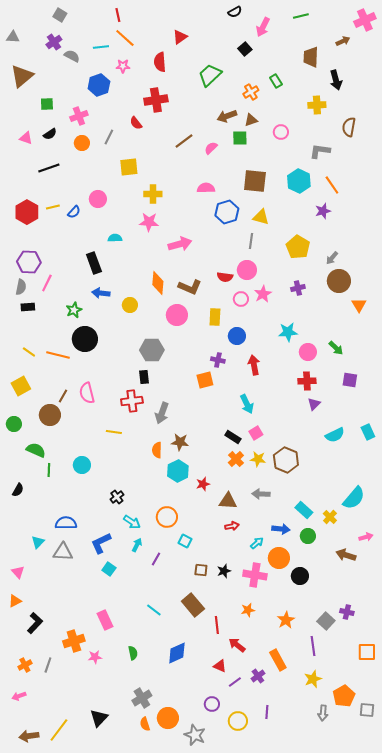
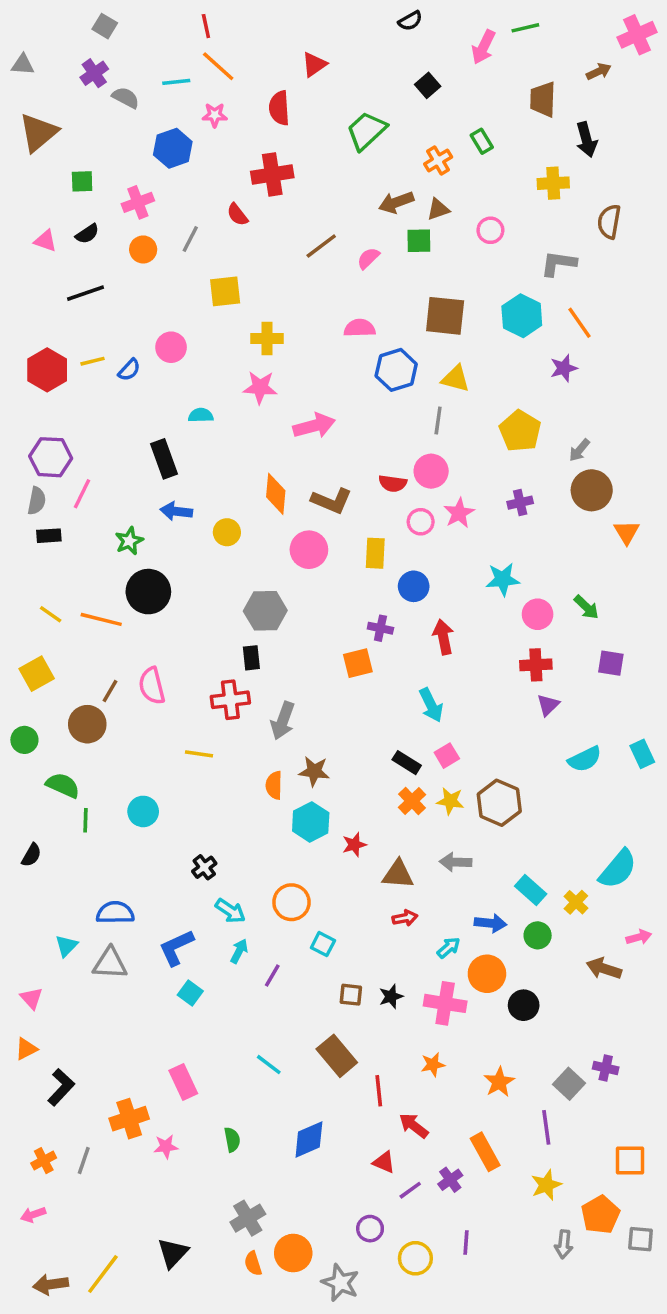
pink arrow: (263, 27) -> (483, 47), moved
orange square: (367, 652) -> (630, 1161), moved

